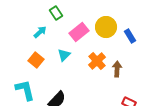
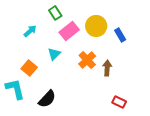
green rectangle: (56, 13) -> (55, 13), moved
orange square: (36, 60) -> (29, 68), moved

